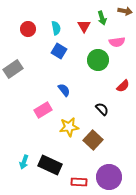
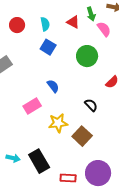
red triangle: (84, 26) -> (73, 22), turned -32
pink semicircle: (117, 42) -> (104, 29), moved, turned -119
cyan arrow: (24, 162) -> (13, 158), turned -96
black rectangle: (50, 165) -> (39, 161), turned 35

